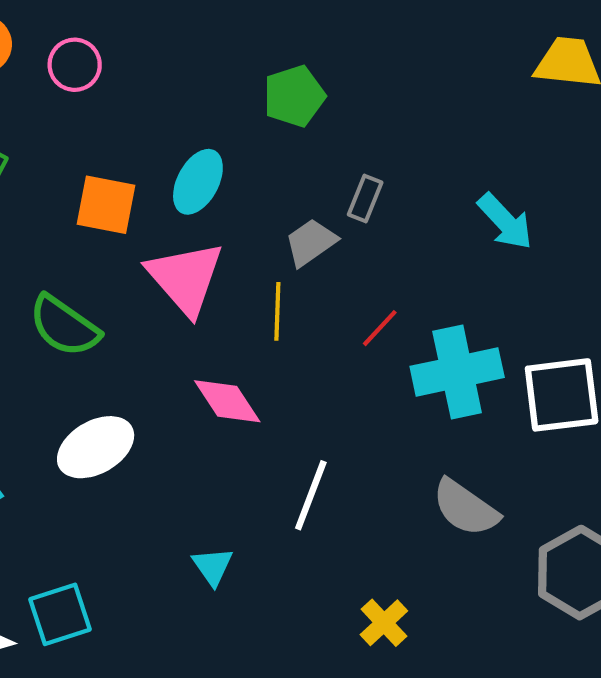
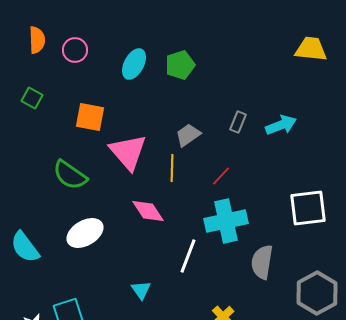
cyan ellipse: (198, 182) -> (134, 64), moved
gray rectangle: (365, 199) -> (238, 122), moved
cyan arrow: (505, 221) -> (281, 125), turned -68
cyan cross: (457, 372) -> (226, 221), moved
gray semicircle: (465, 508) -> (262, 262), turned 64

